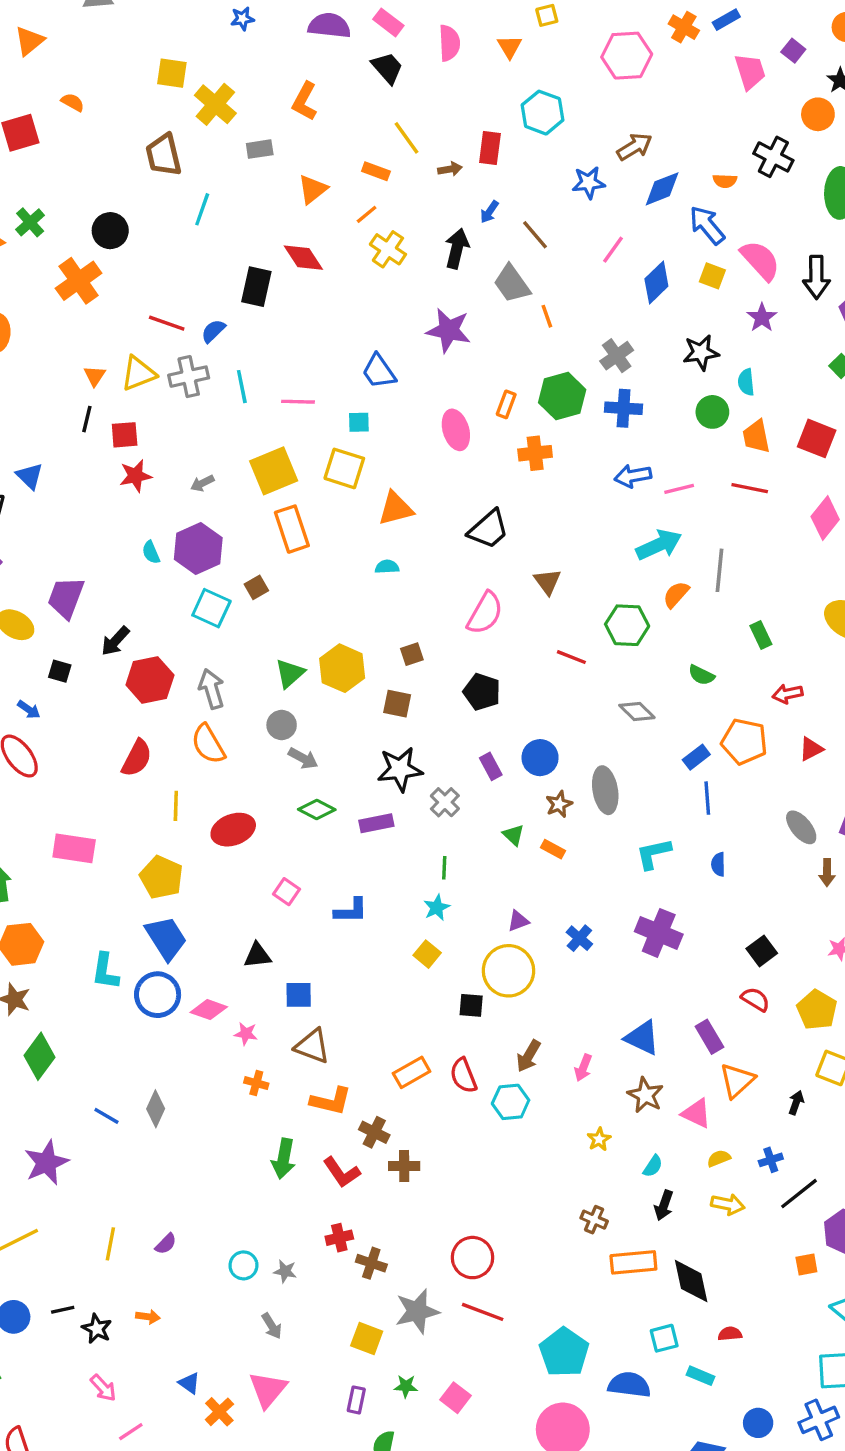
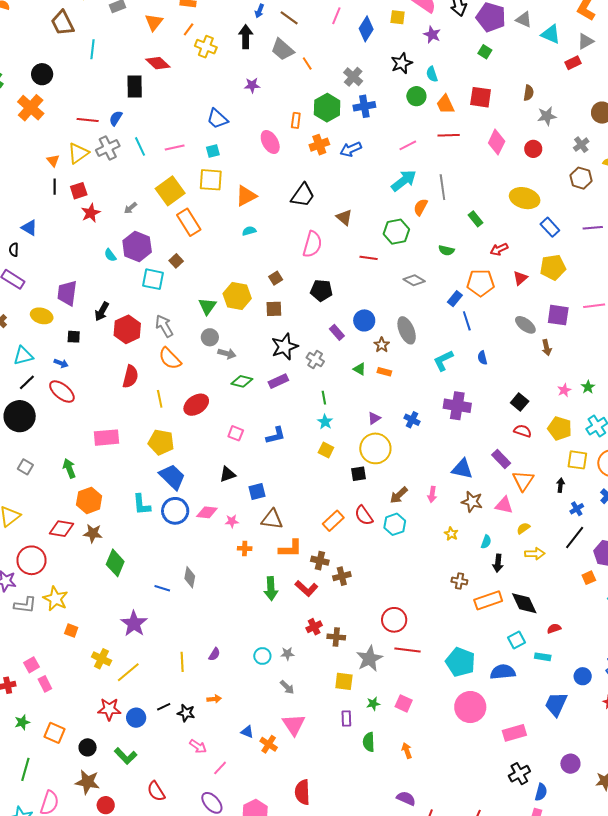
purple star: (449, 330) -> (252, 85), size x0.6
blue arrow: (633, 476) -> (351, 149), moved
brown arrow: (528, 1056) -> (399, 495), turned 30
blue cross: (771, 1160) -> (577, 509), moved

